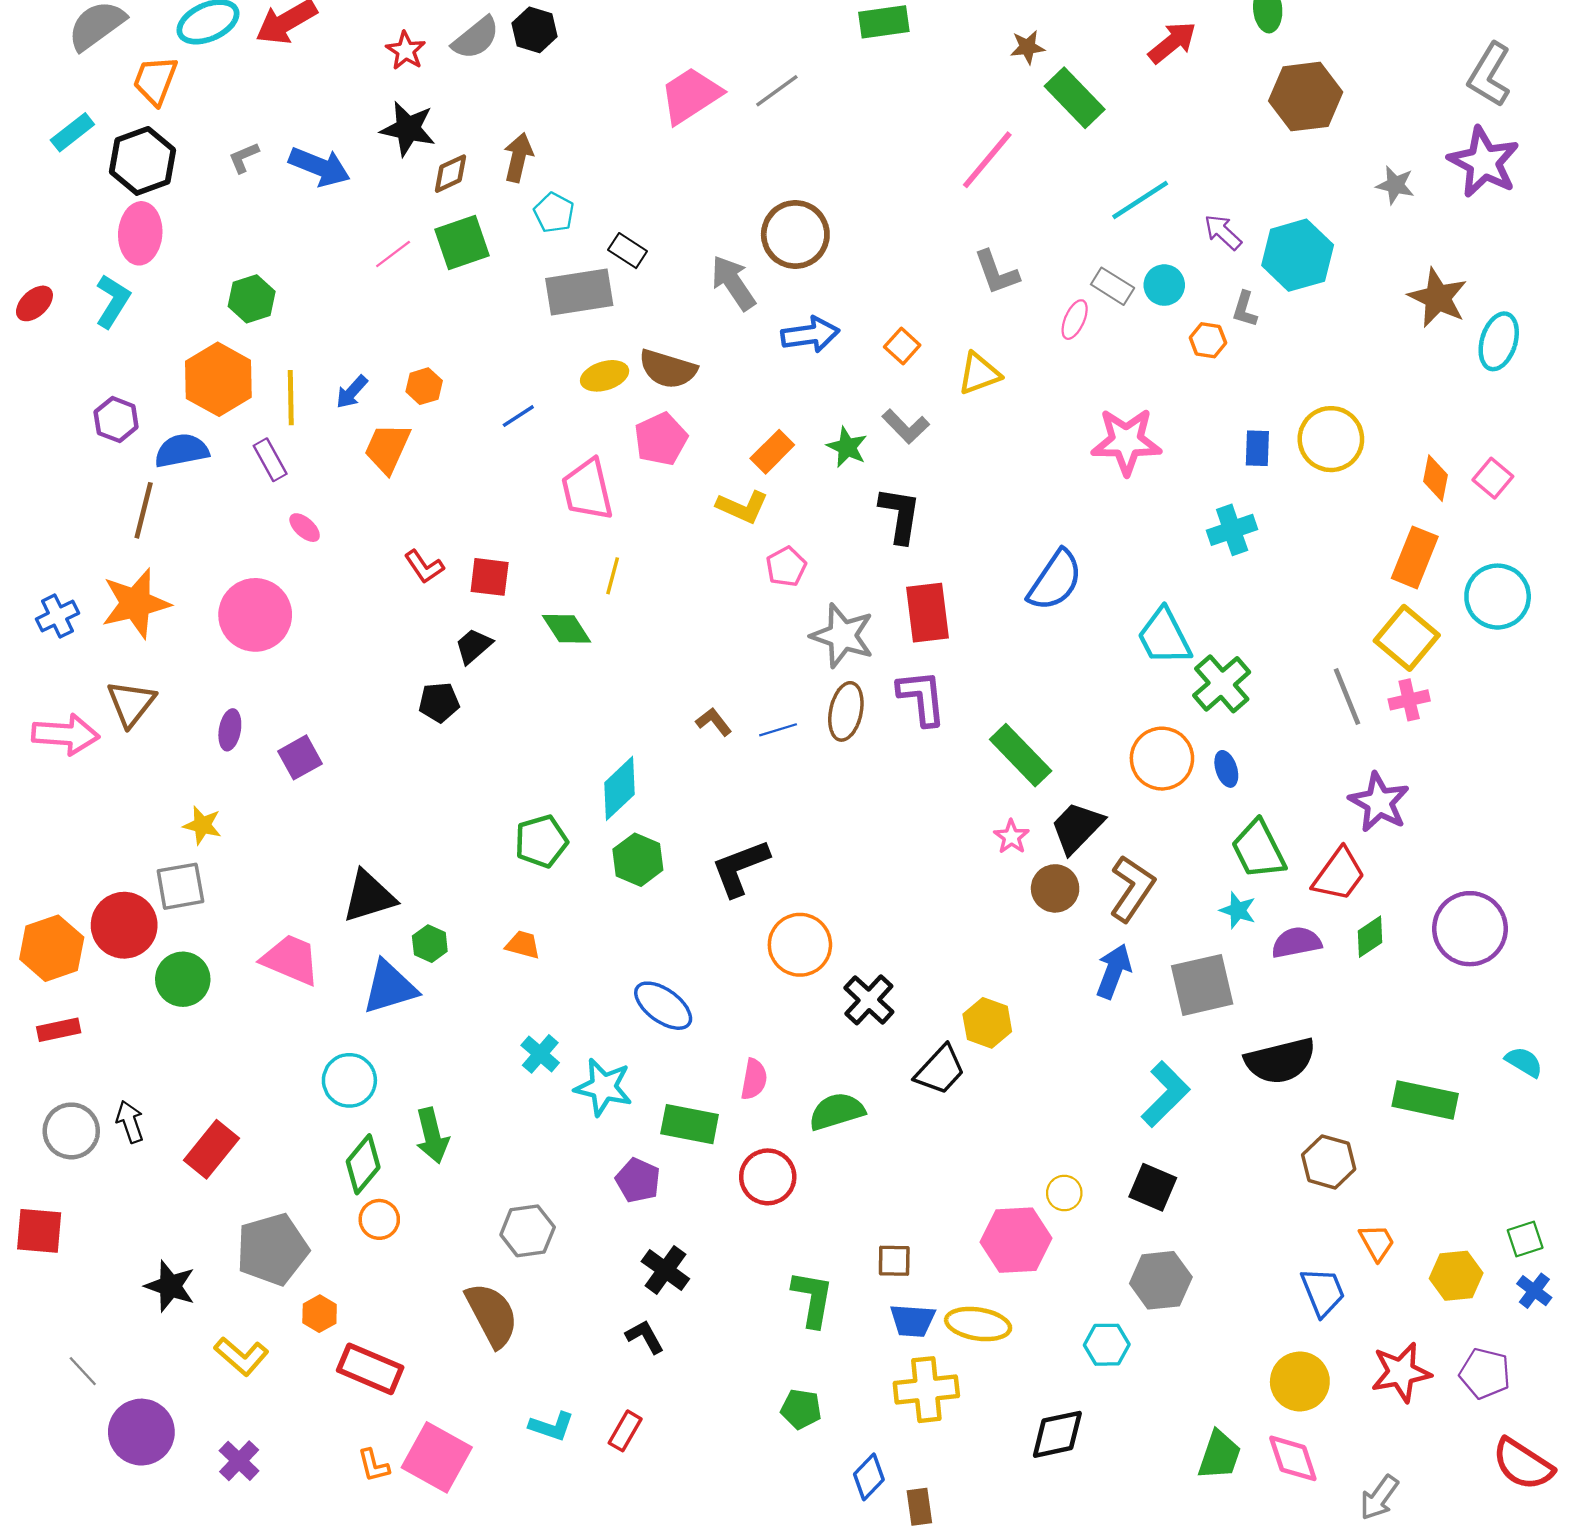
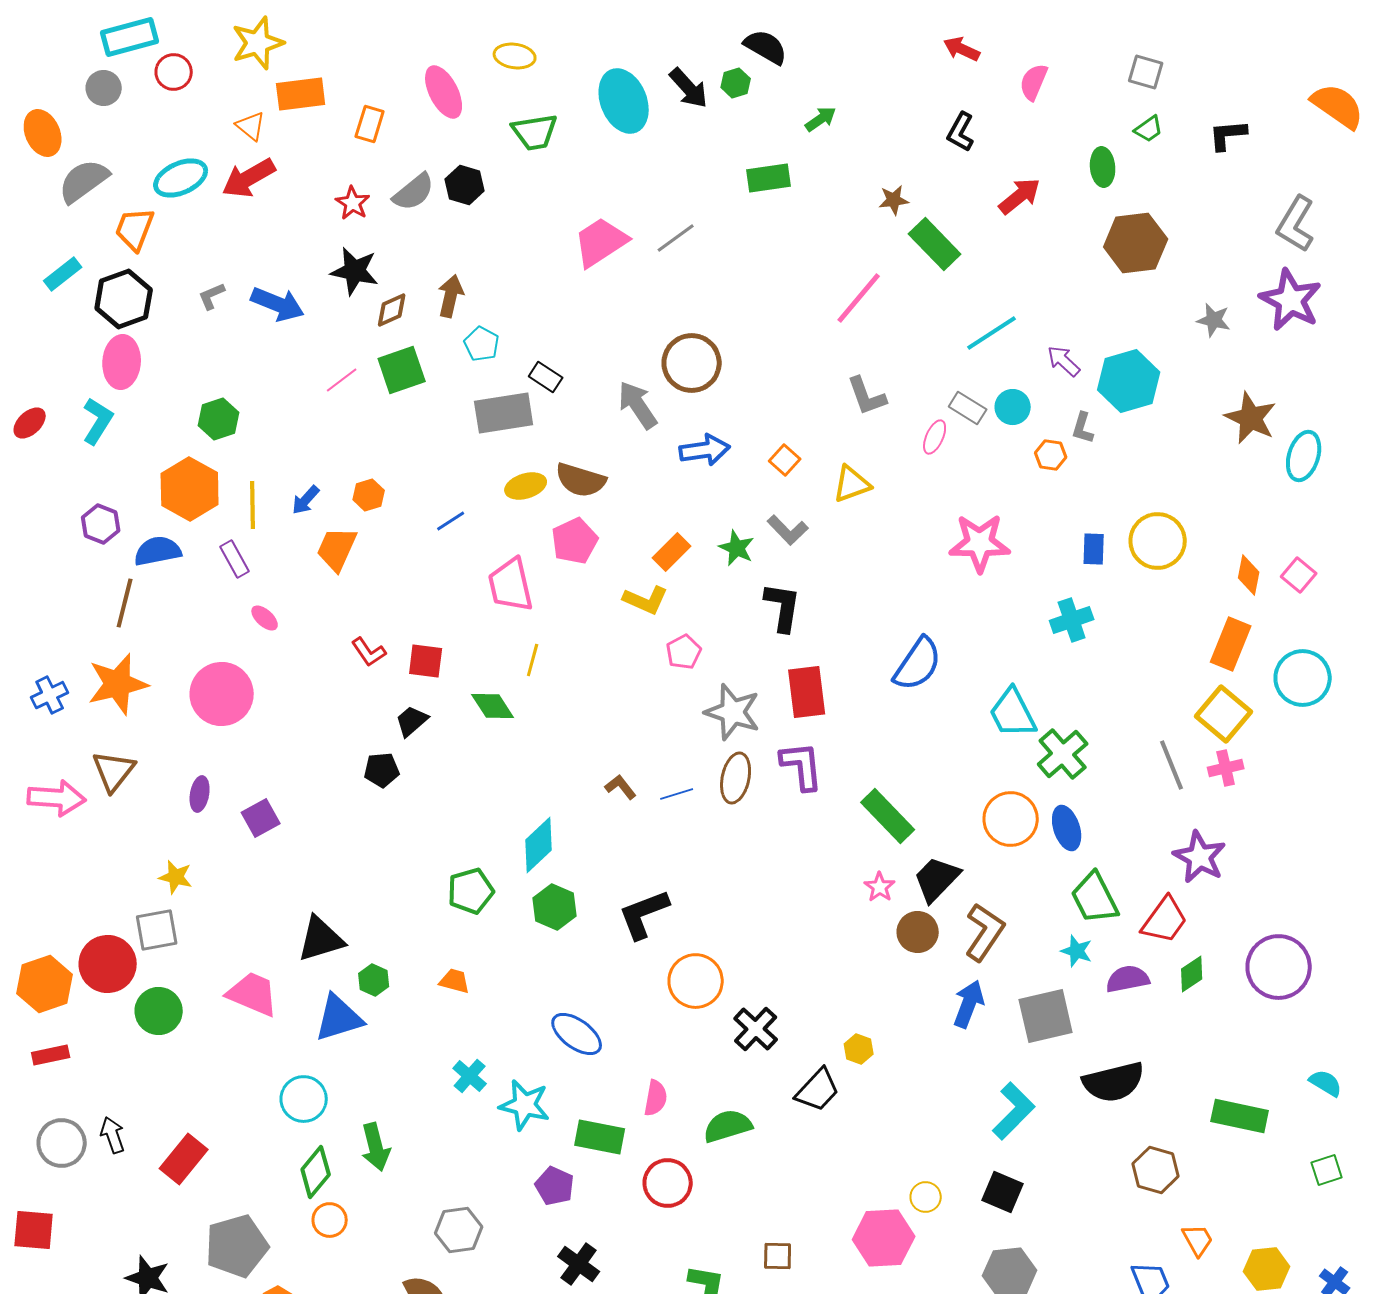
blue ellipse: (1226, 769) -> (1067, 828), size x1.4
yellow hexagon: (987, 1023) -> (859, 1049), size x0.7
green square: (1525, 1239) -> (1327, 1170), moved

